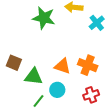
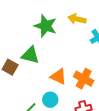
green triangle: (34, 77) -> (30, 55), moved

